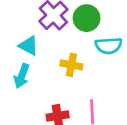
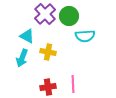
yellow cross: (71, 65) -> (48, 52), moved

